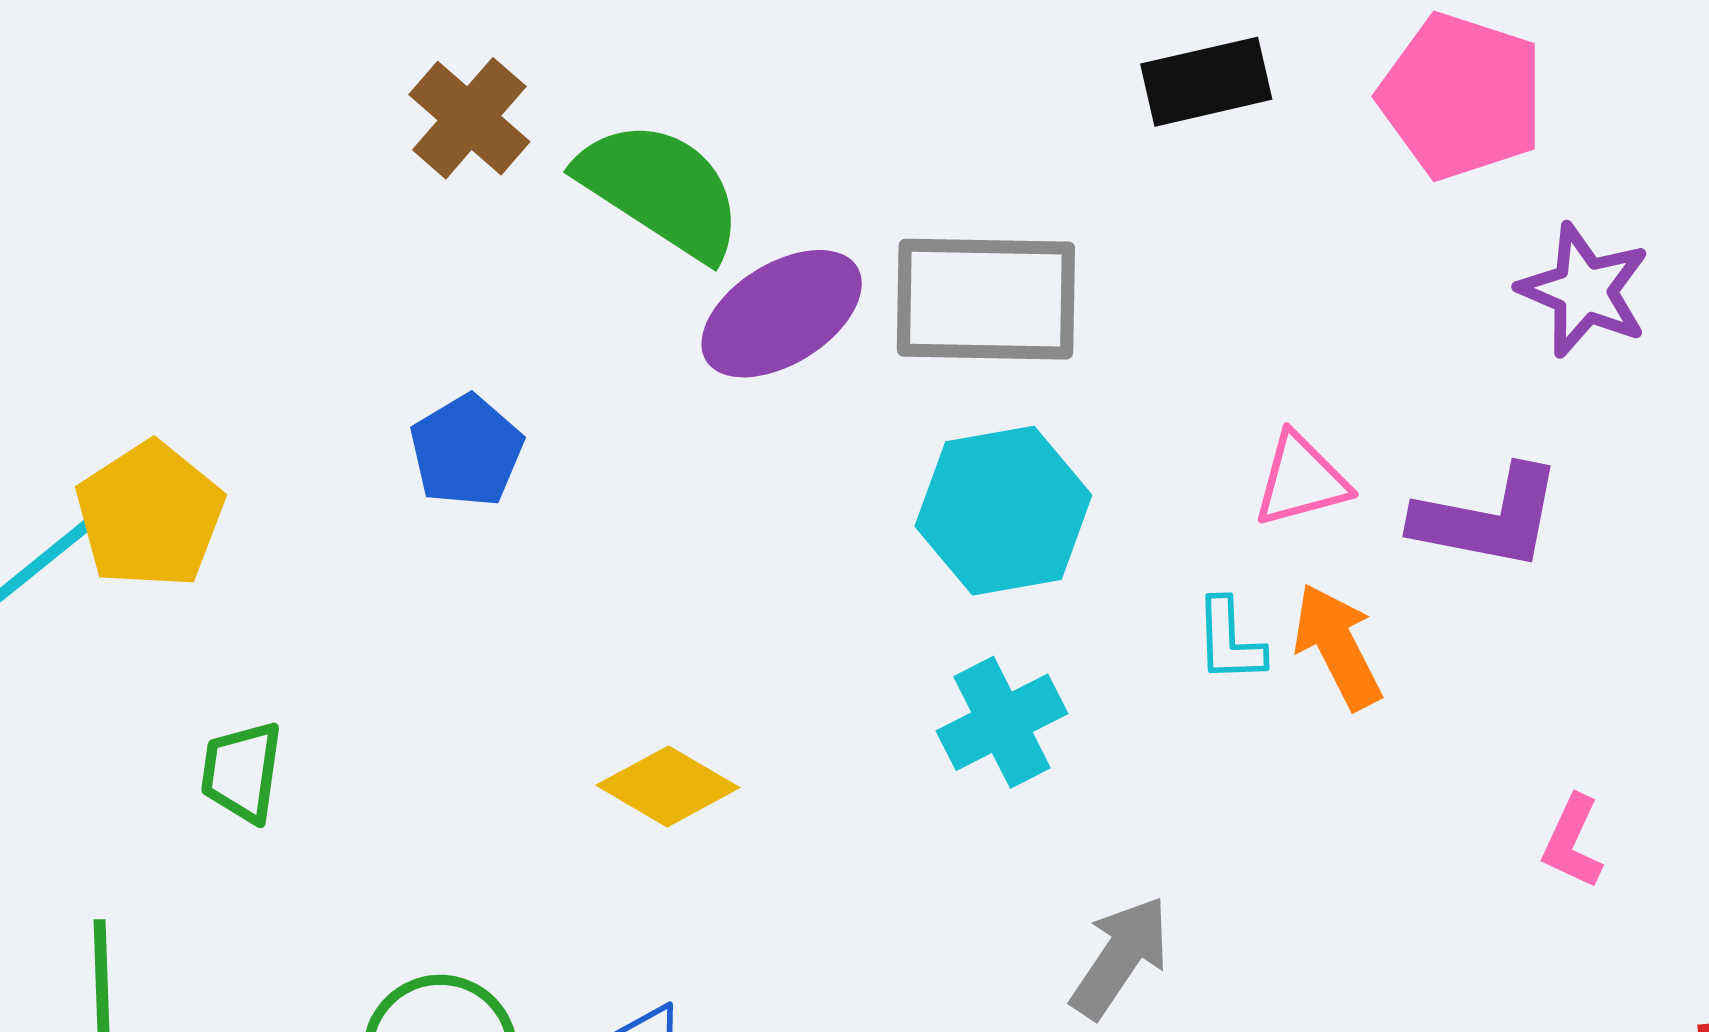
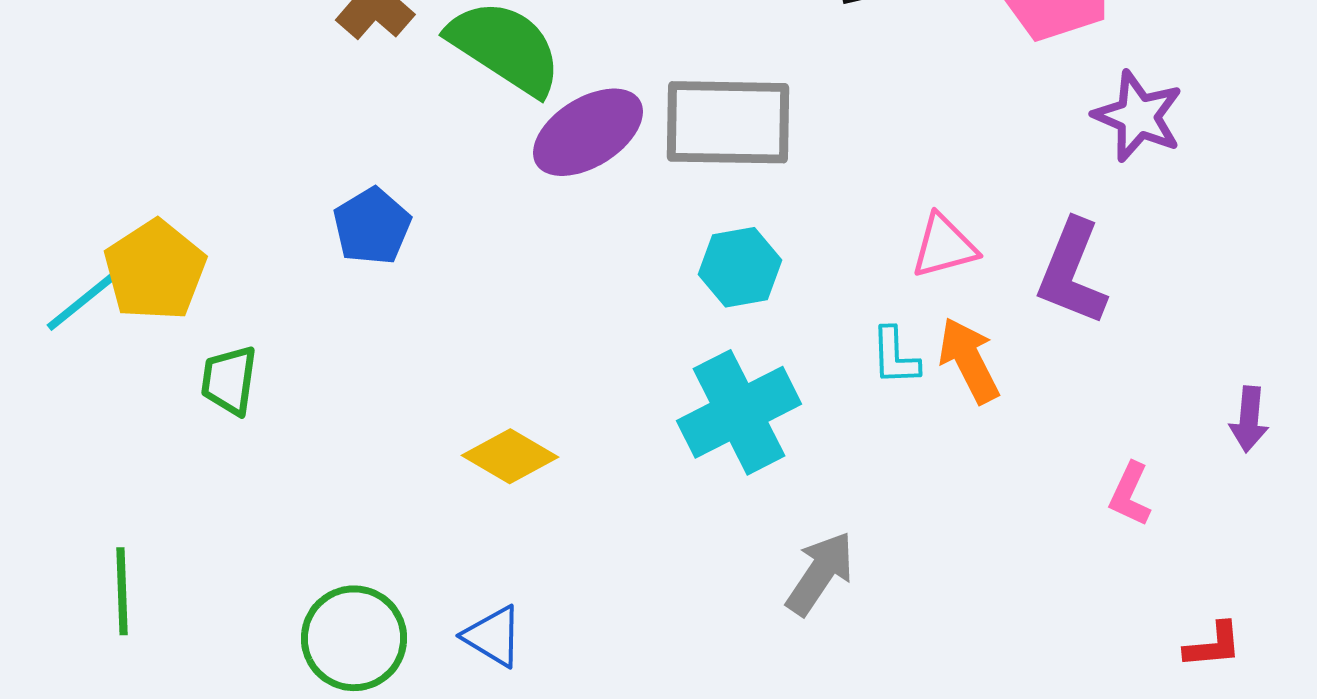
cyan hexagon: (1003, 511) -> (740, 267), size x0.7
purple L-shape: (1488, 518) -> (1072, 272), turned 101
cyan cross: (1002, 722) -> (739, 412), size x1.4
green trapezoid: (242, 772) -> (229, 380), moved

